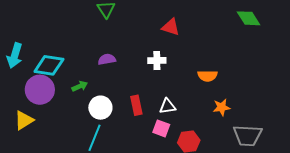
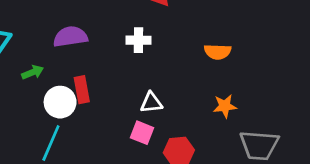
purple semicircle: (107, 59) -> (70, 37), size x1.4
orange semicircle: (207, 76) -> (218, 52), moved
red rectangle: (136, 105) -> (82, 90), moved

